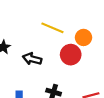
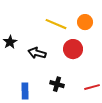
orange circle: (83, 37) -> (85, 22), moved

